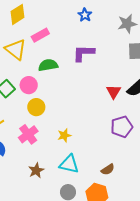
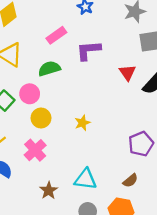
pink rectangle: (40, 35) -> (56, 35), moved
red triangle: (113, 92) -> (127, 72), moved
purple pentagon: (122, 127) -> (141, 144), moved
yellow star: (64, 135) -> (82, 123), moved

